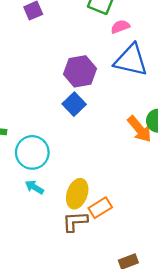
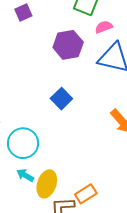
purple hexagon: (80, 71) -> (68, 45), moved
yellow ellipse: (77, 194) -> (47, 184), moved

